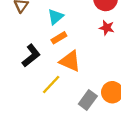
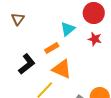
cyan triangle: (56, 17) -> (68, 29), moved

